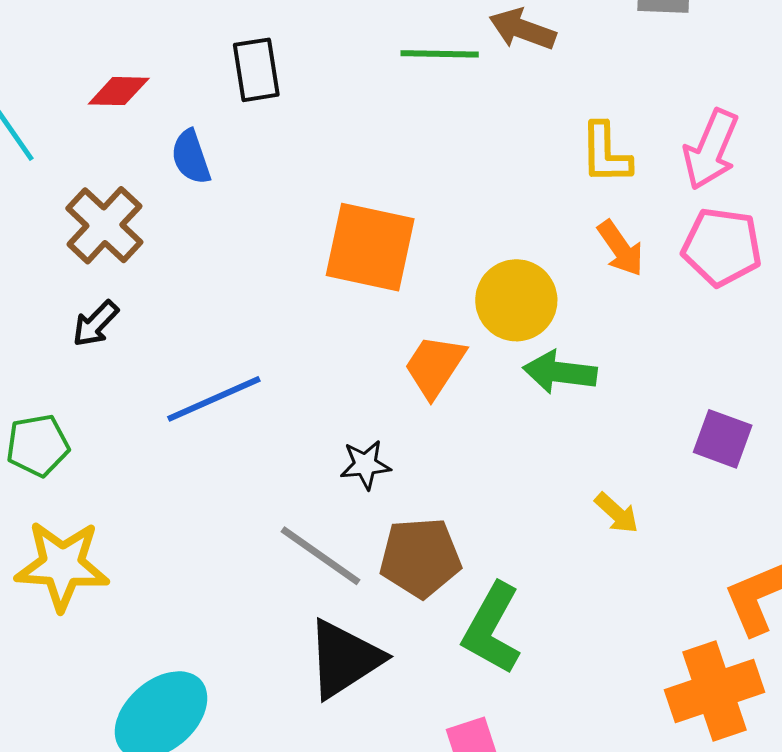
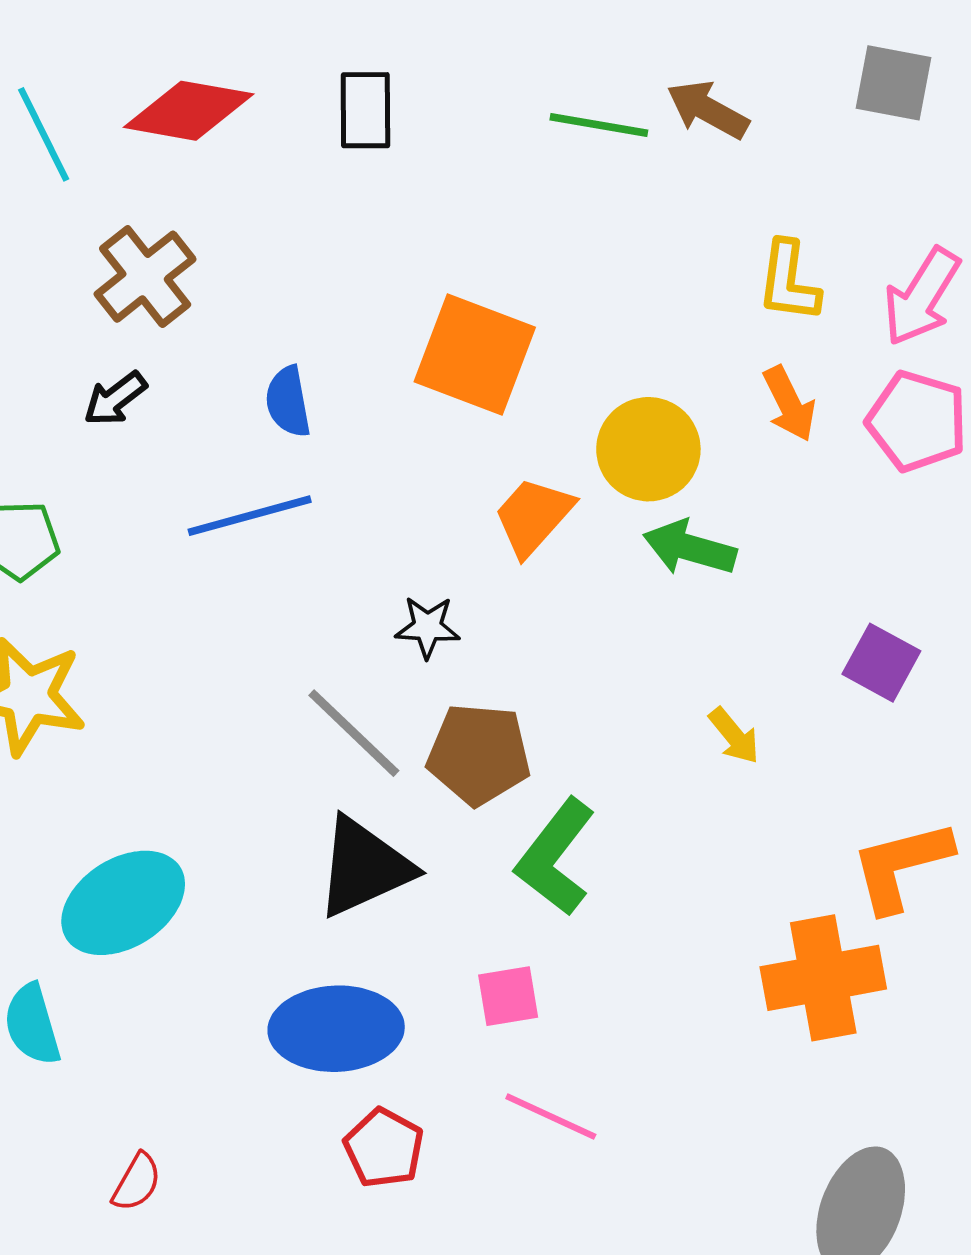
red diamond: (119, 91) -> (189, 111), size x1.6
blue semicircle: (191, 157) -> (288, 402), moved

